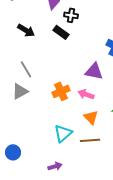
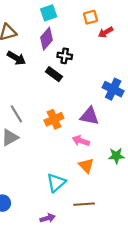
black arrow: (26, 30) -> (16, 58), moved
orange cross: (61, 91) -> (54, 119), moved
brown line: (90, 140) -> (84, 204), moved

